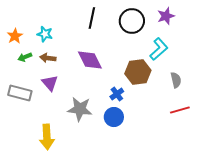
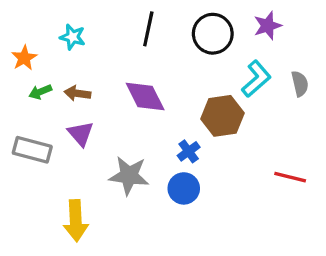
cyan star: (45, 34) -> (73, 37), moved
gray semicircle: (176, 80) -> (300, 84), moved
red line: (180, 110) -> (290, 177), turned 30

